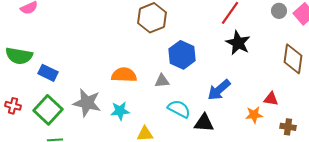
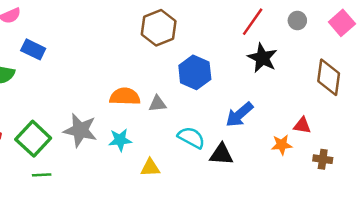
gray circle: (279, 11) -> (297, 21), moved
blue rectangle: (48, 73) -> (33, 49), moved
gray triangle: (162, 81) -> (157, 104), moved

